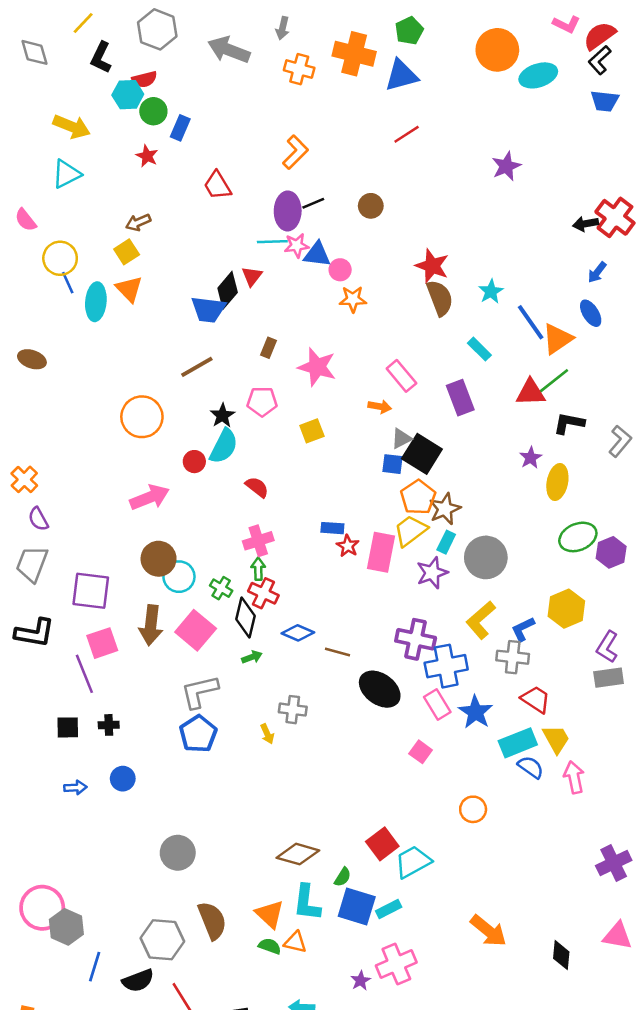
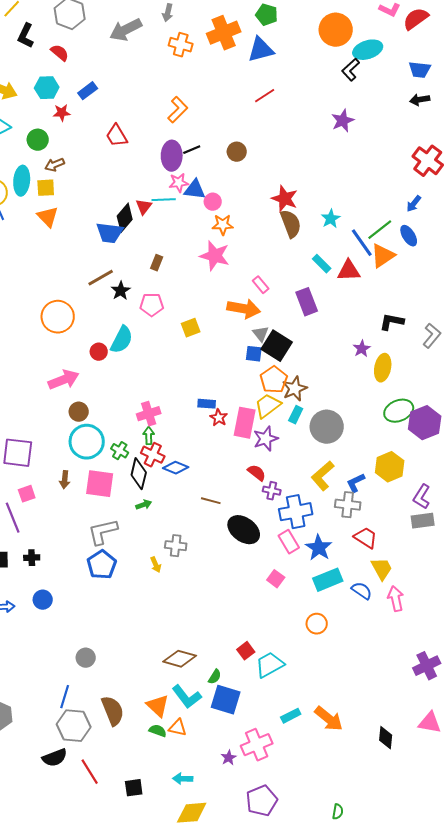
green pentagon: (409, 31) -> (267, 15), turned -30
gray arrow: (229, 50) -> (126, 30), turned -48
orange cross: (354, 54) -> (224, 33), turned -36
black L-shape: (600, 60) -> (351, 70), moved
red semicircle: (144, 79) -> (60, 53), turned -126
cyan hexagon: (128, 95) -> (47, 88), moved
green circle: (153, 111) -> (38, 140), moved
blue rectangle: (180, 128) -> (88, 91), turned 30
red star: (147, 156) -> (62, 113), turned -30
black arrow: (586, 224) -> (420, 100), moved
cyan line: (272, 242) -> (164, 200), moved
yellow square: (127, 252) -> (46, 188), turned 30
cyan ellipse: (96, 302) -> (22, 181), moved
pink star: (317, 367) -> (215, 256), moved
pink rectangle: (401, 376) -> (261, 285), size x0.7
green line: (554, 381) -> (380, 230), moved
red triangle: (531, 393) -> (349, 271), moved
orange arrow: (380, 407) -> (244, 309), size x1.8
black star: (222, 416) -> (121, 291), moved
gray triangle: (401, 439) -> (261, 334), turned -42
red semicircle: (257, 487) -> (257, 473), moved
purple hexagon: (611, 552) -> (425, 423), size x1.4
brown circle: (159, 559) -> (79, 412), moved, size x0.7
purple star: (432, 573) -> (266, 439), moved
cyan circle: (179, 577) -> (87, 442), size x1.4
brown arrow: (151, 625) -> (65, 480), size x0.6
pink square: (196, 630) -> (100, 484), turned -32
blue diamond: (298, 633) -> (176, 468), moved
purple cross: (416, 639) -> (272, 491), size x0.6
pink square: (102, 643) -> (27, 494), size x0.7
cyan rectangle: (518, 743) -> (328, 580), moved
red square: (382, 844) -> (246, 651), size x0.7
gray circle: (178, 853) -> (86, 658), size x0.7
cyan L-shape: (307, 903) -> (187, 697), turned -44
cyan rectangle: (389, 909) -> (291, 716), moved
blue line: (95, 967) -> (65, 697), moved

